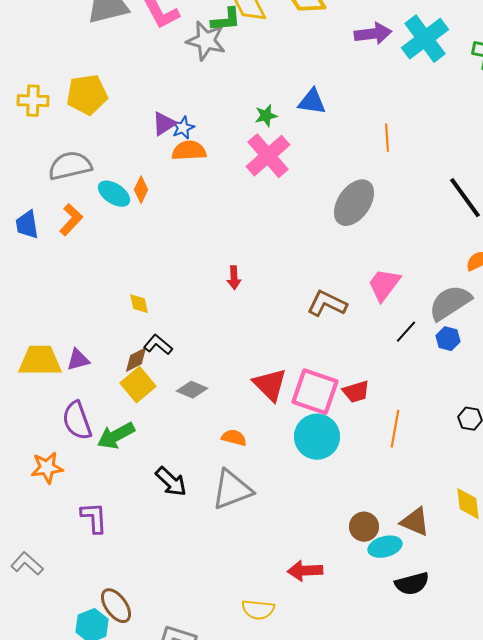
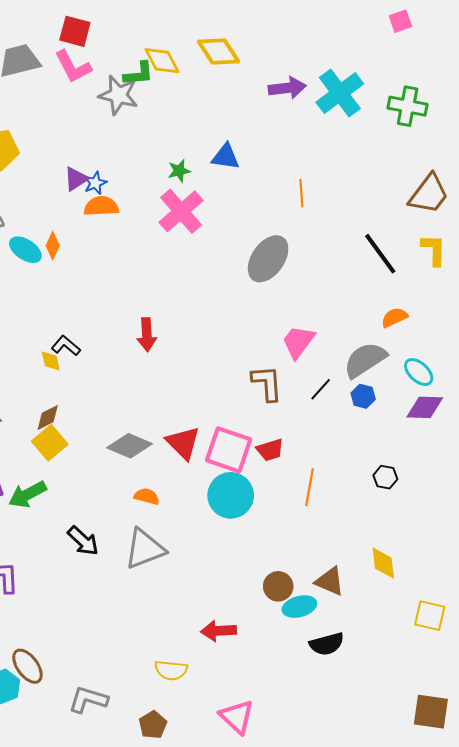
red arrow: (234, 278) -> (147, 335), size x1.4
brown L-shape: (327, 304) -> (267, 383), moved, turned 60
black L-shape: (158, 345) -> (66, 346), moved
gray diamond: (192, 390) -> (130, 446), moved, size x1.4

